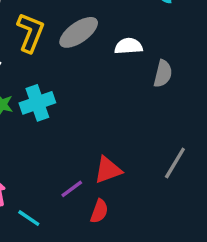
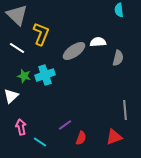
gray ellipse: (79, 32) -> (74, 51), moved
gray line: (175, 163) -> (125, 110), turned -36
red triangle: (108, 170) -> (114, 137), moved

